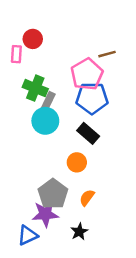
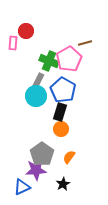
green cross: (35, 88) -> (49, 61), moved
blue pentagon: (92, 98) -> (63, 90), moved, turned 30
black rectangle: (88, 133) -> (60, 112), moved, turned 66

